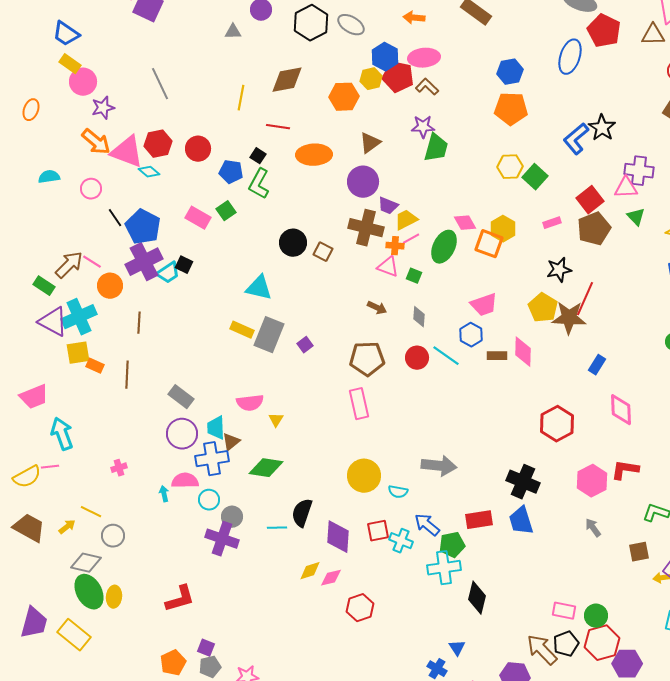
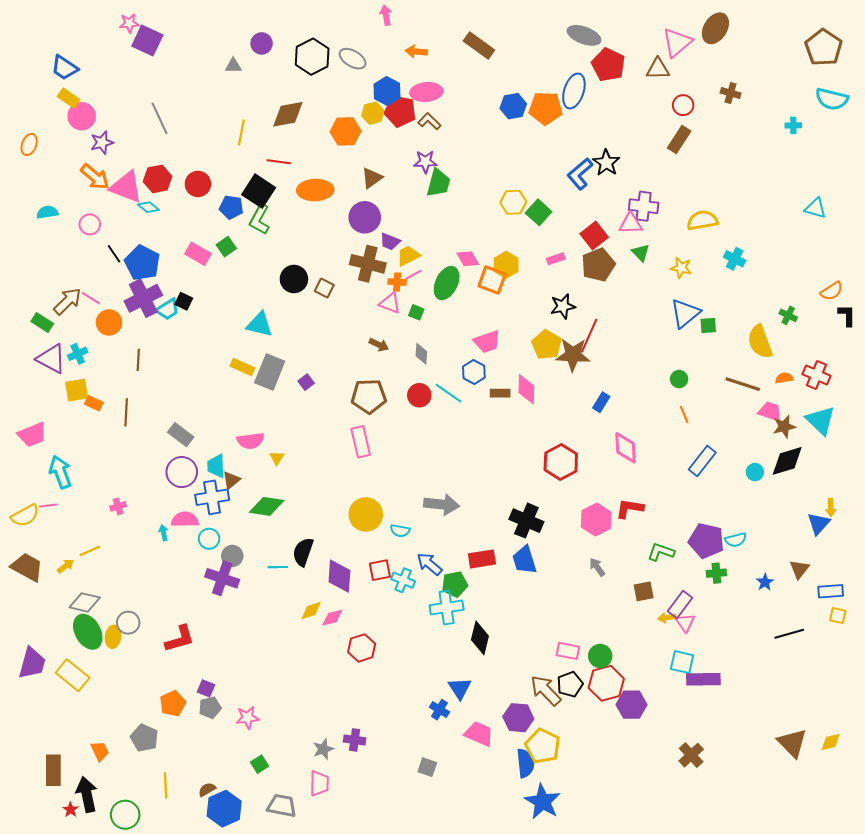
orange pentagon: (511, 109) -> (546, 108), moved
black square: (258, 156) -> (259, 191), size x2.0
cyan cross: (79, 317) -> (78, 354), size x0.6
yellow line: (91, 512) -> (90, 551), turned -50
gray circle: (113, 536) -> (128, 623), moved
blue triangle: (457, 648) -> (460, 688), size x1.4

